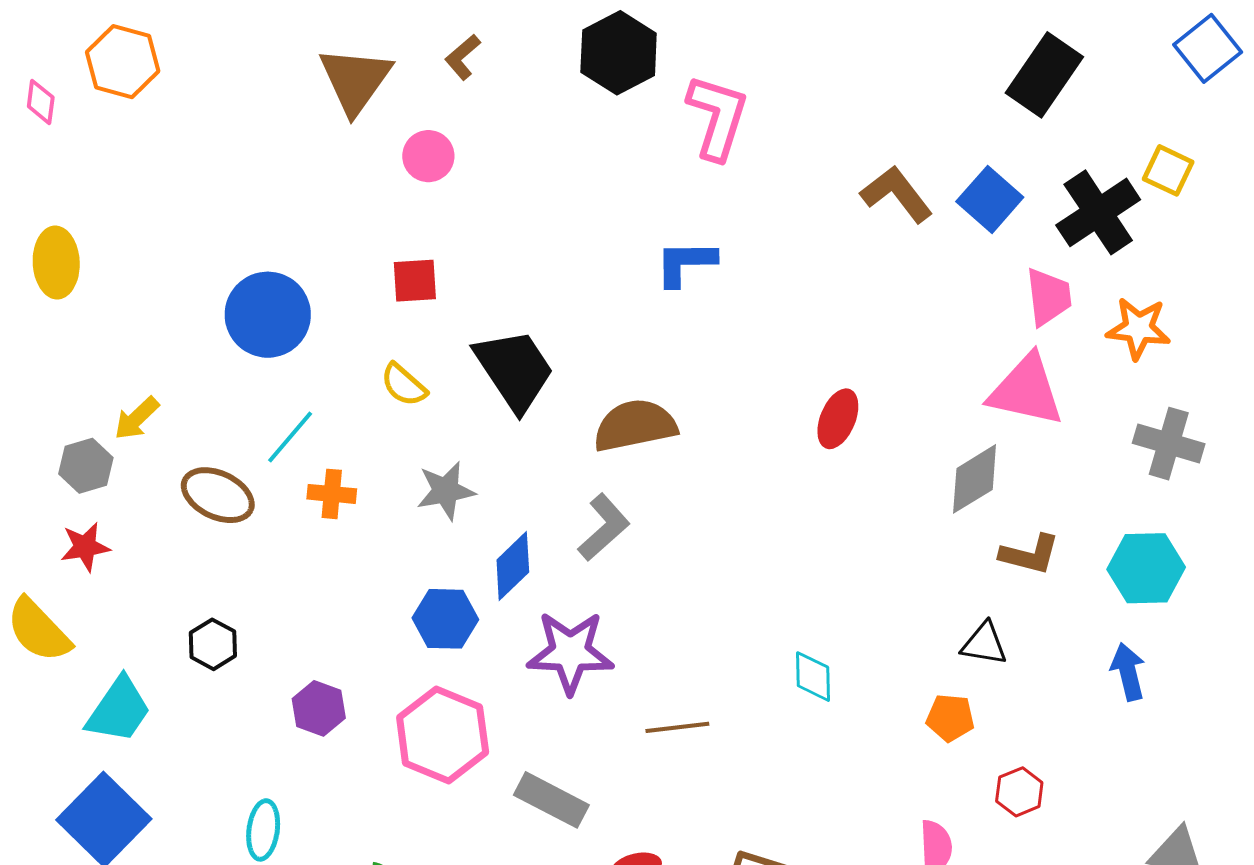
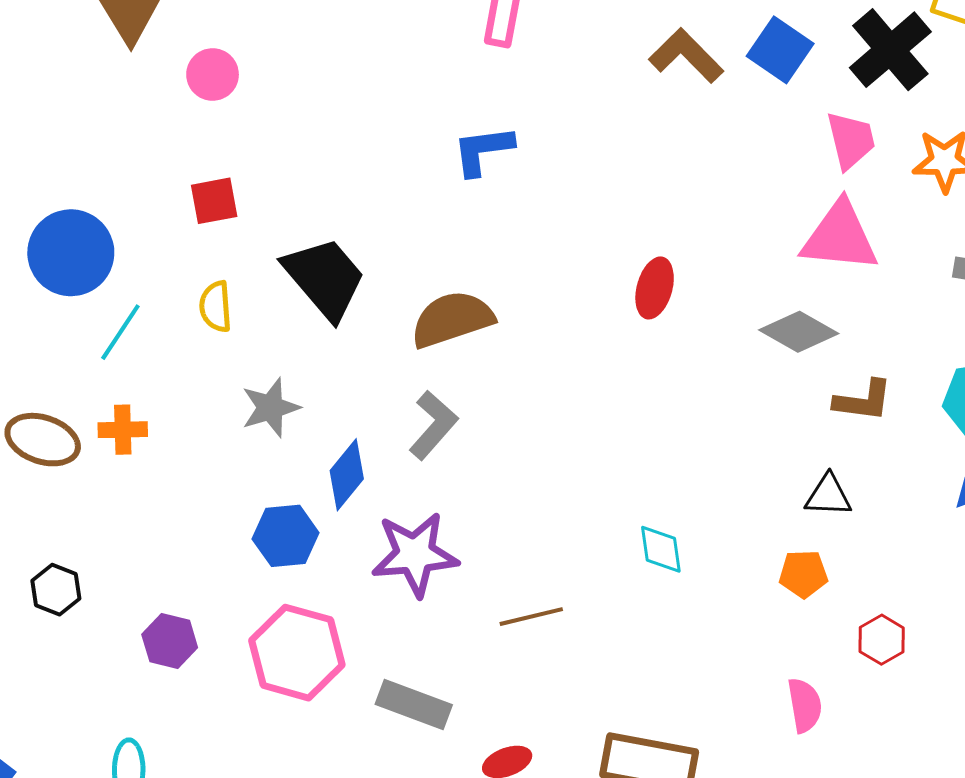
yellow semicircle: (404, 385) -> (216, 307), turned 51
cyan line: (290, 437) -> (120, 332), moved
gray diamond: (975, 479) -> (799, 332), turned 68
orange cross: (332, 494) -> (123, 430), moved

